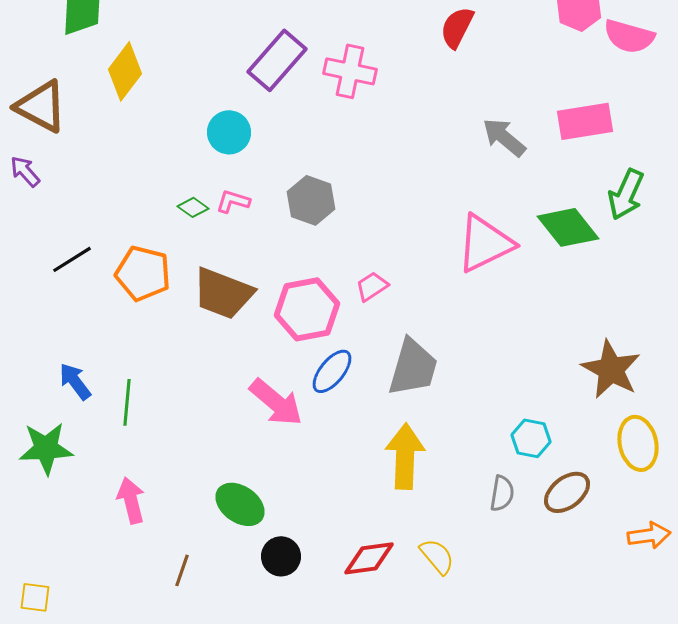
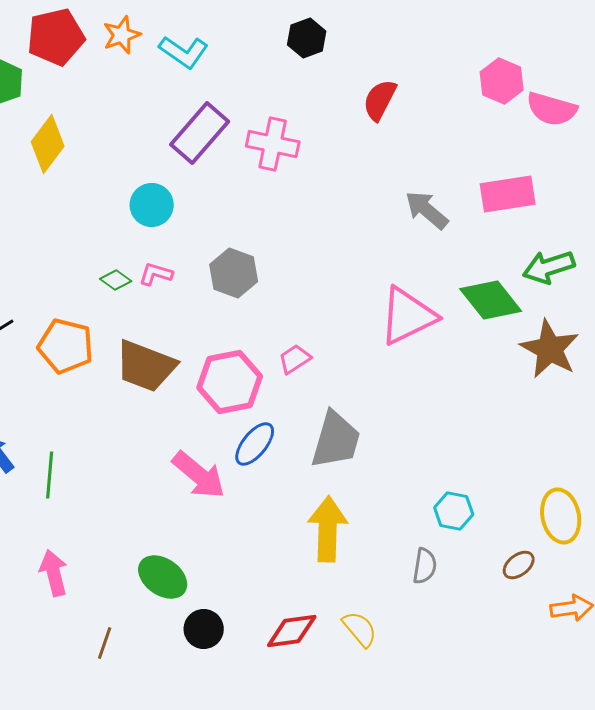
green arrow: (626, 194) -> (549, 267), turned 48
brown star: (611, 369) -> (550, 349), moved
brown ellipse: (567, 492) -> (519, 565), moved, size x0.7

